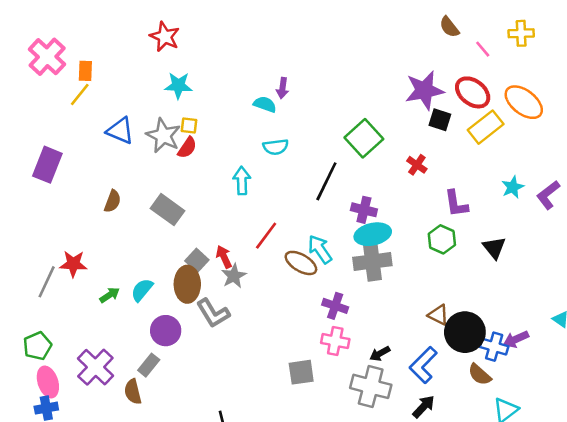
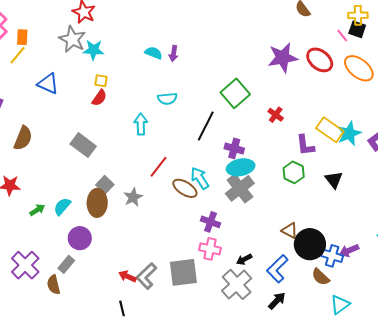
pink line: (483, 49) -> (342, 36), moved
cyan semicircle: (265, 104) -> (154, 53), moved
black square: (440, 120) -> (357, 29), moved
yellow rectangle: (486, 127) -> (330, 130), moved, turned 72
gray star: (163, 136) -> (72, 39), moved
cyan star: (513, 187) -> (349, 133), size x1.4
brown semicircle: (113, 201) -> (23, 138), moved, size x1.4
red arrow: (224, 257) -> (127, 276), moved, turned -42
gray cross: (372, 262) -> (240, 188), turned -32
gray L-shape: (213, 313) -> (146, 276), moved, turned 76
gray square: (301, 372) -> (183, 272), size x1.4
gray cross: (371, 386) -> (237, 284), turned 32

